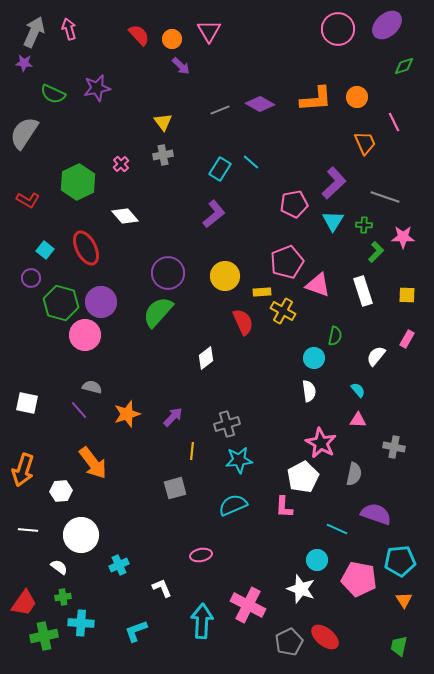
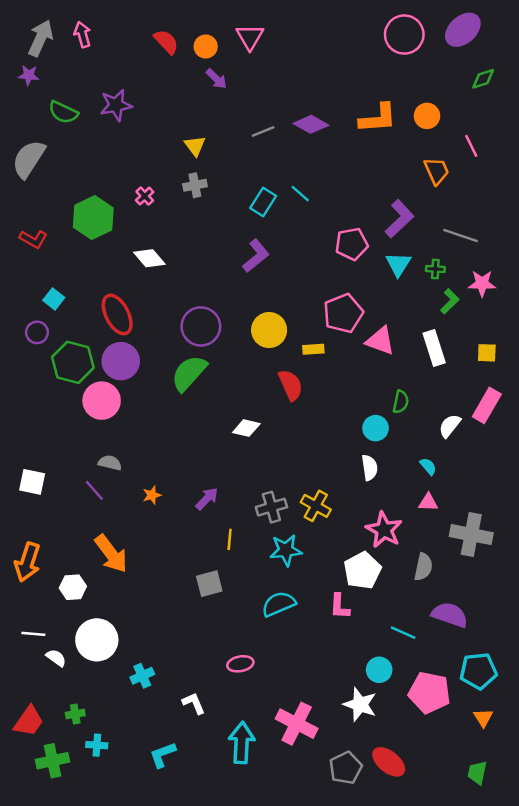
red ellipse: (86, 248) -> (117, 314), moved
yellow cross: (283, 311) -> (316, 506), moved
pink rectangle: (407, 339) -> (487, 405), size x1.6
white diamond: (206, 358) -> (246, 428), turned 50
orange star: (127, 414) -> (152, 495), size x0.6
gray cross: (394, 447) -> (471, 535), size x1.6
white semicircle: (59, 567) -> (56, 658), moved
cyan cross: (81, 623) -> (97, 745), size x0.7

